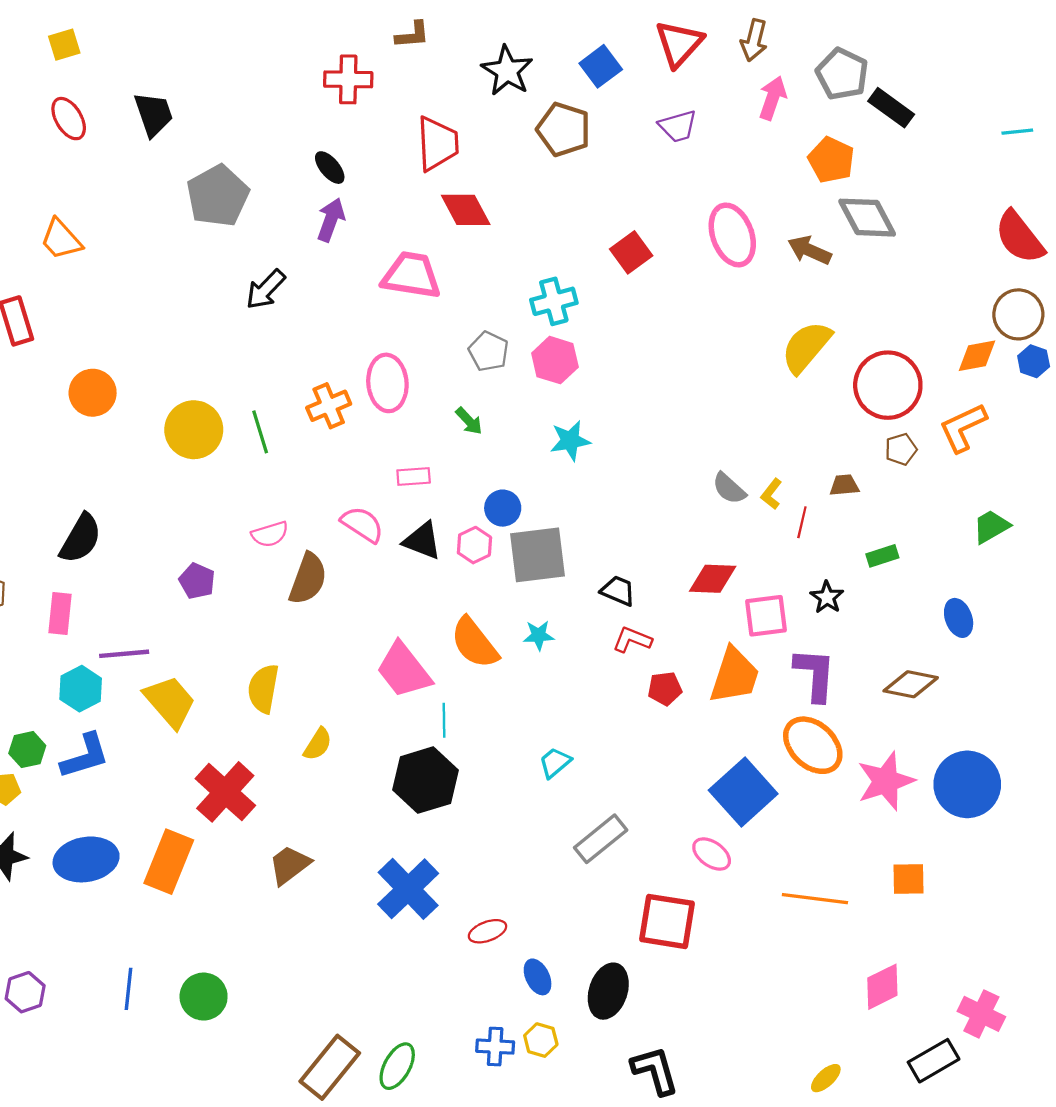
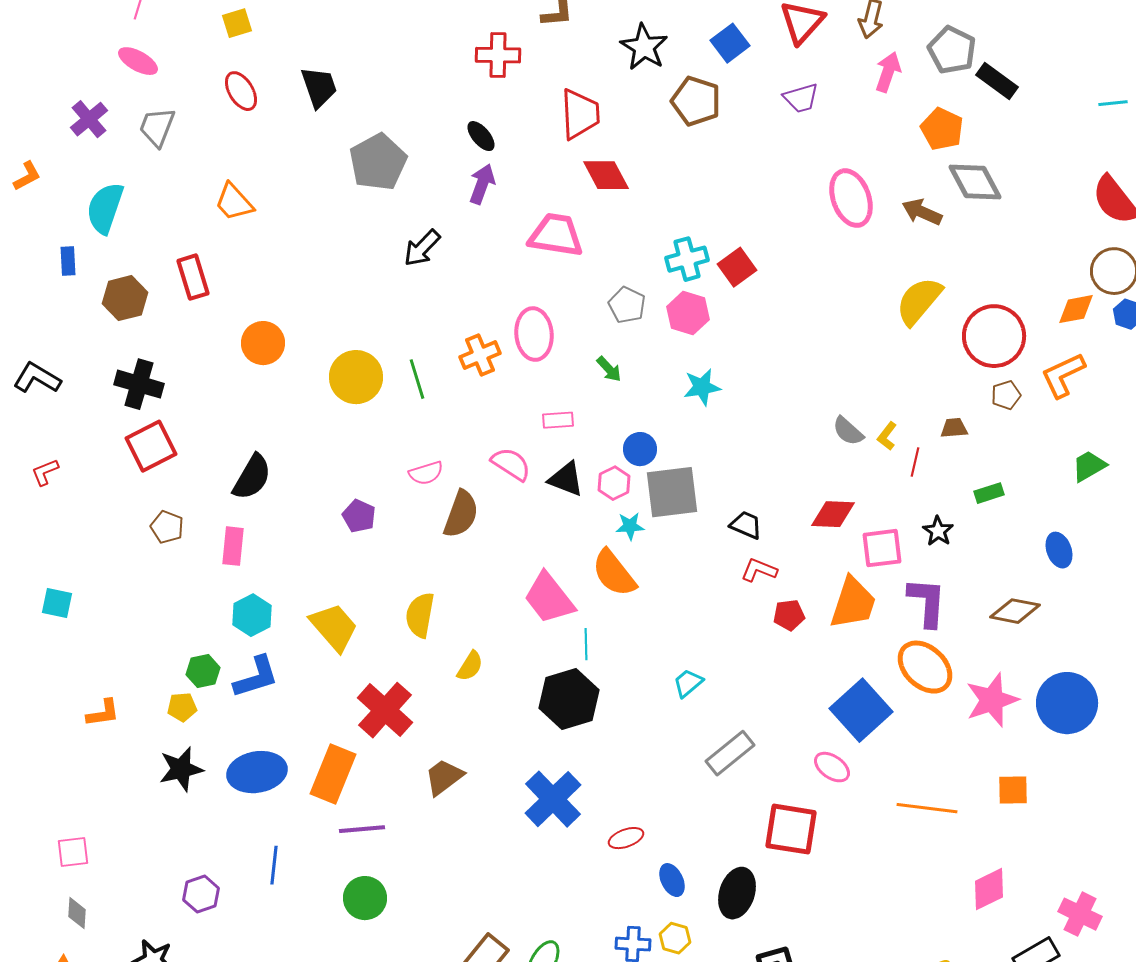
red square: (631, 252) -> (737, 267), moved
cyan star: (539, 635) -> (630, 526), moved
purple line: (124, 654) -> (362, 829), moved
blue line: (128, 989) -> (274, 865), moved

